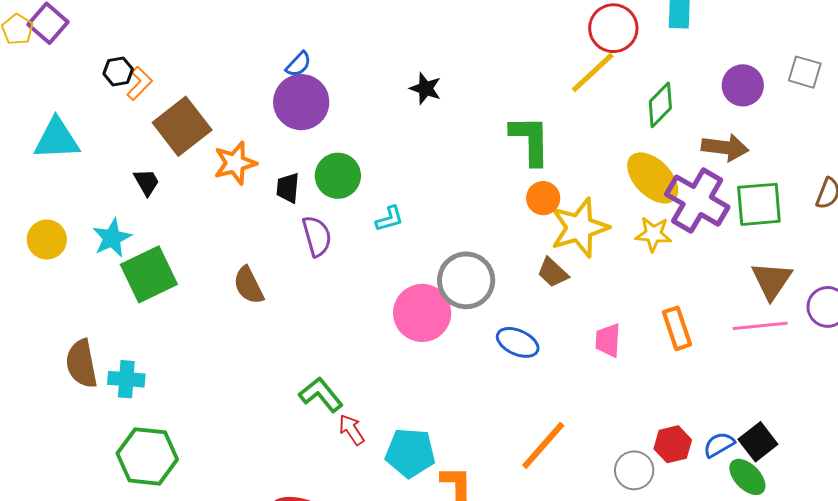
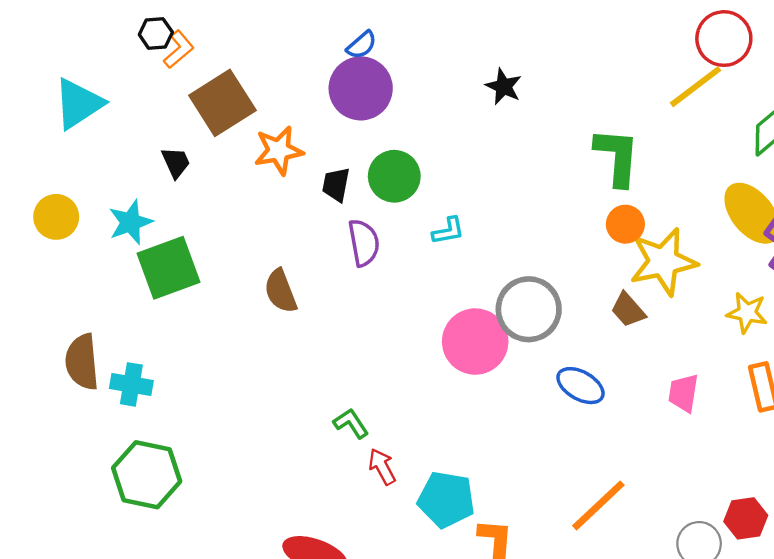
cyan triangle: (57, 139) -> (78, 104), turned -36
yellow star: (653, 234) -> (747, 313), moved
green L-shape: (321, 395) -> (351, 423), size x0.7

